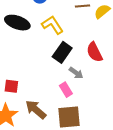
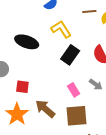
black ellipse: (17, 23) -> (27, 42), moved
gray arrow: (76, 73) -> (96, 84), moved

